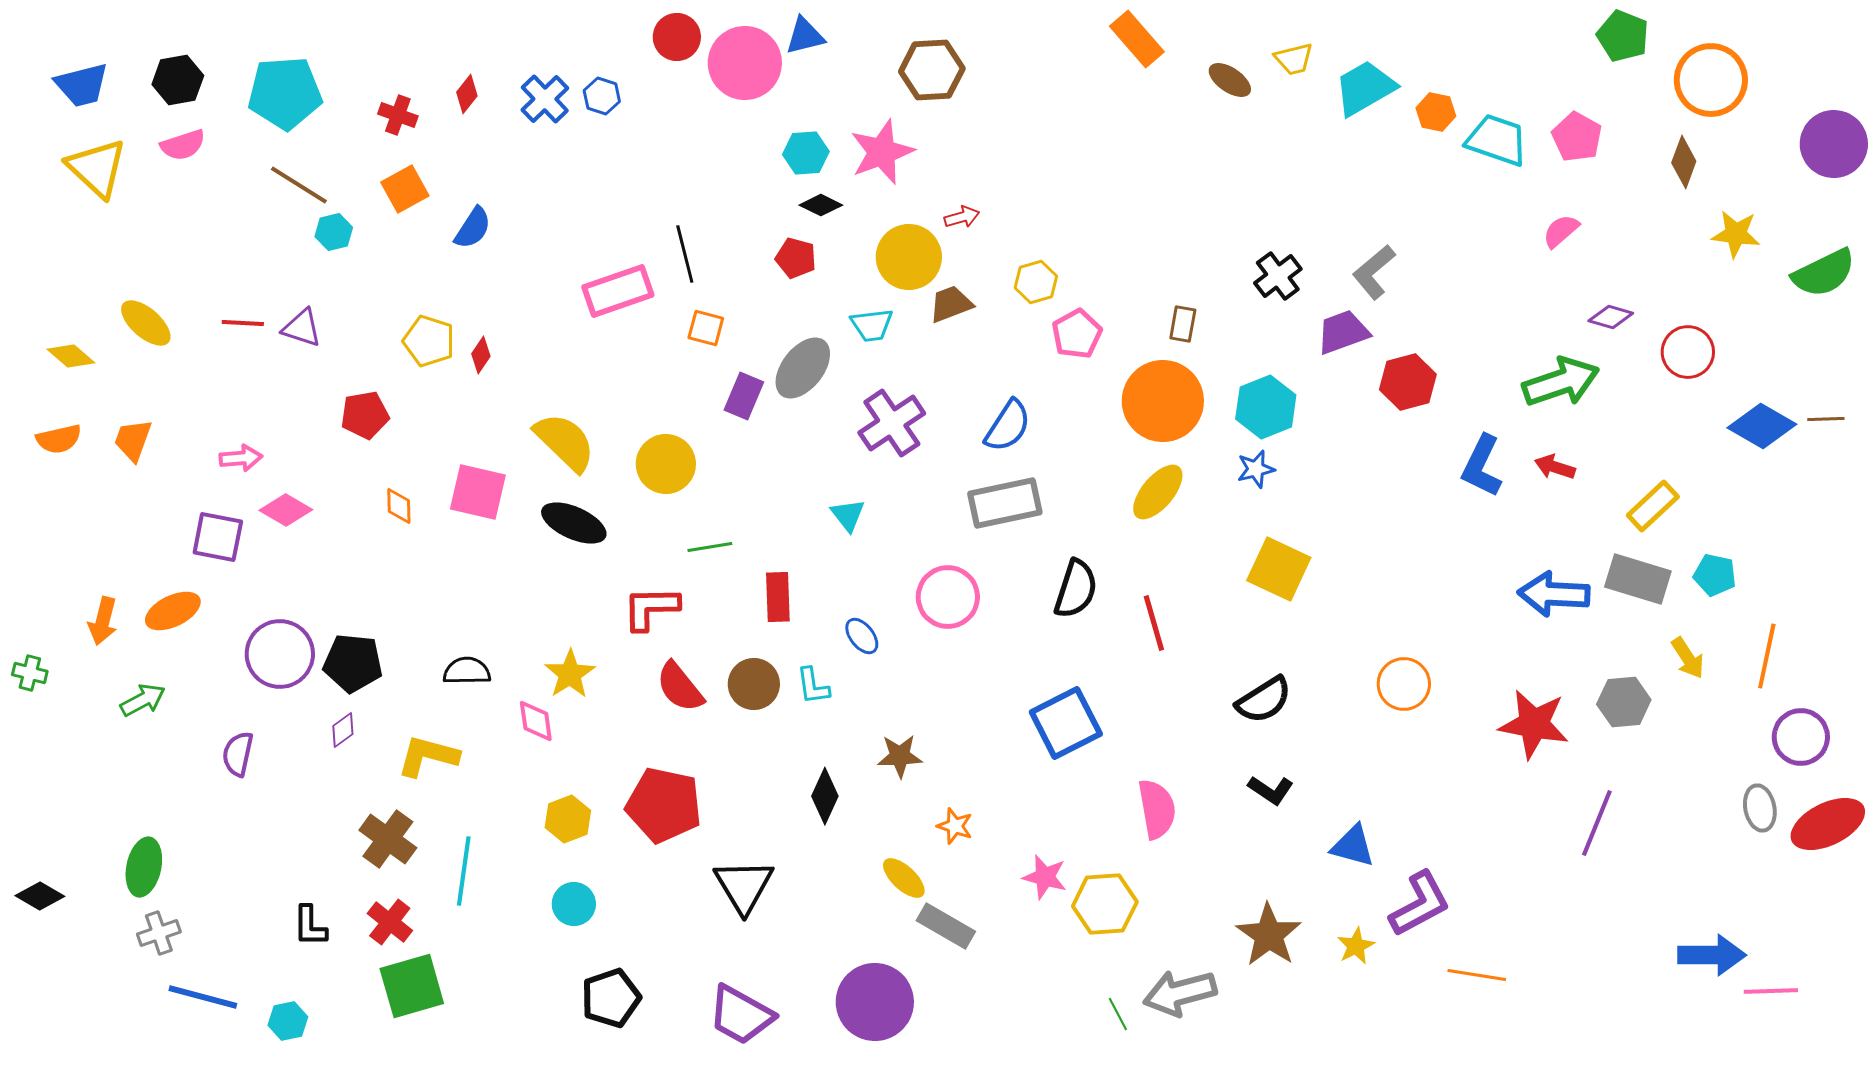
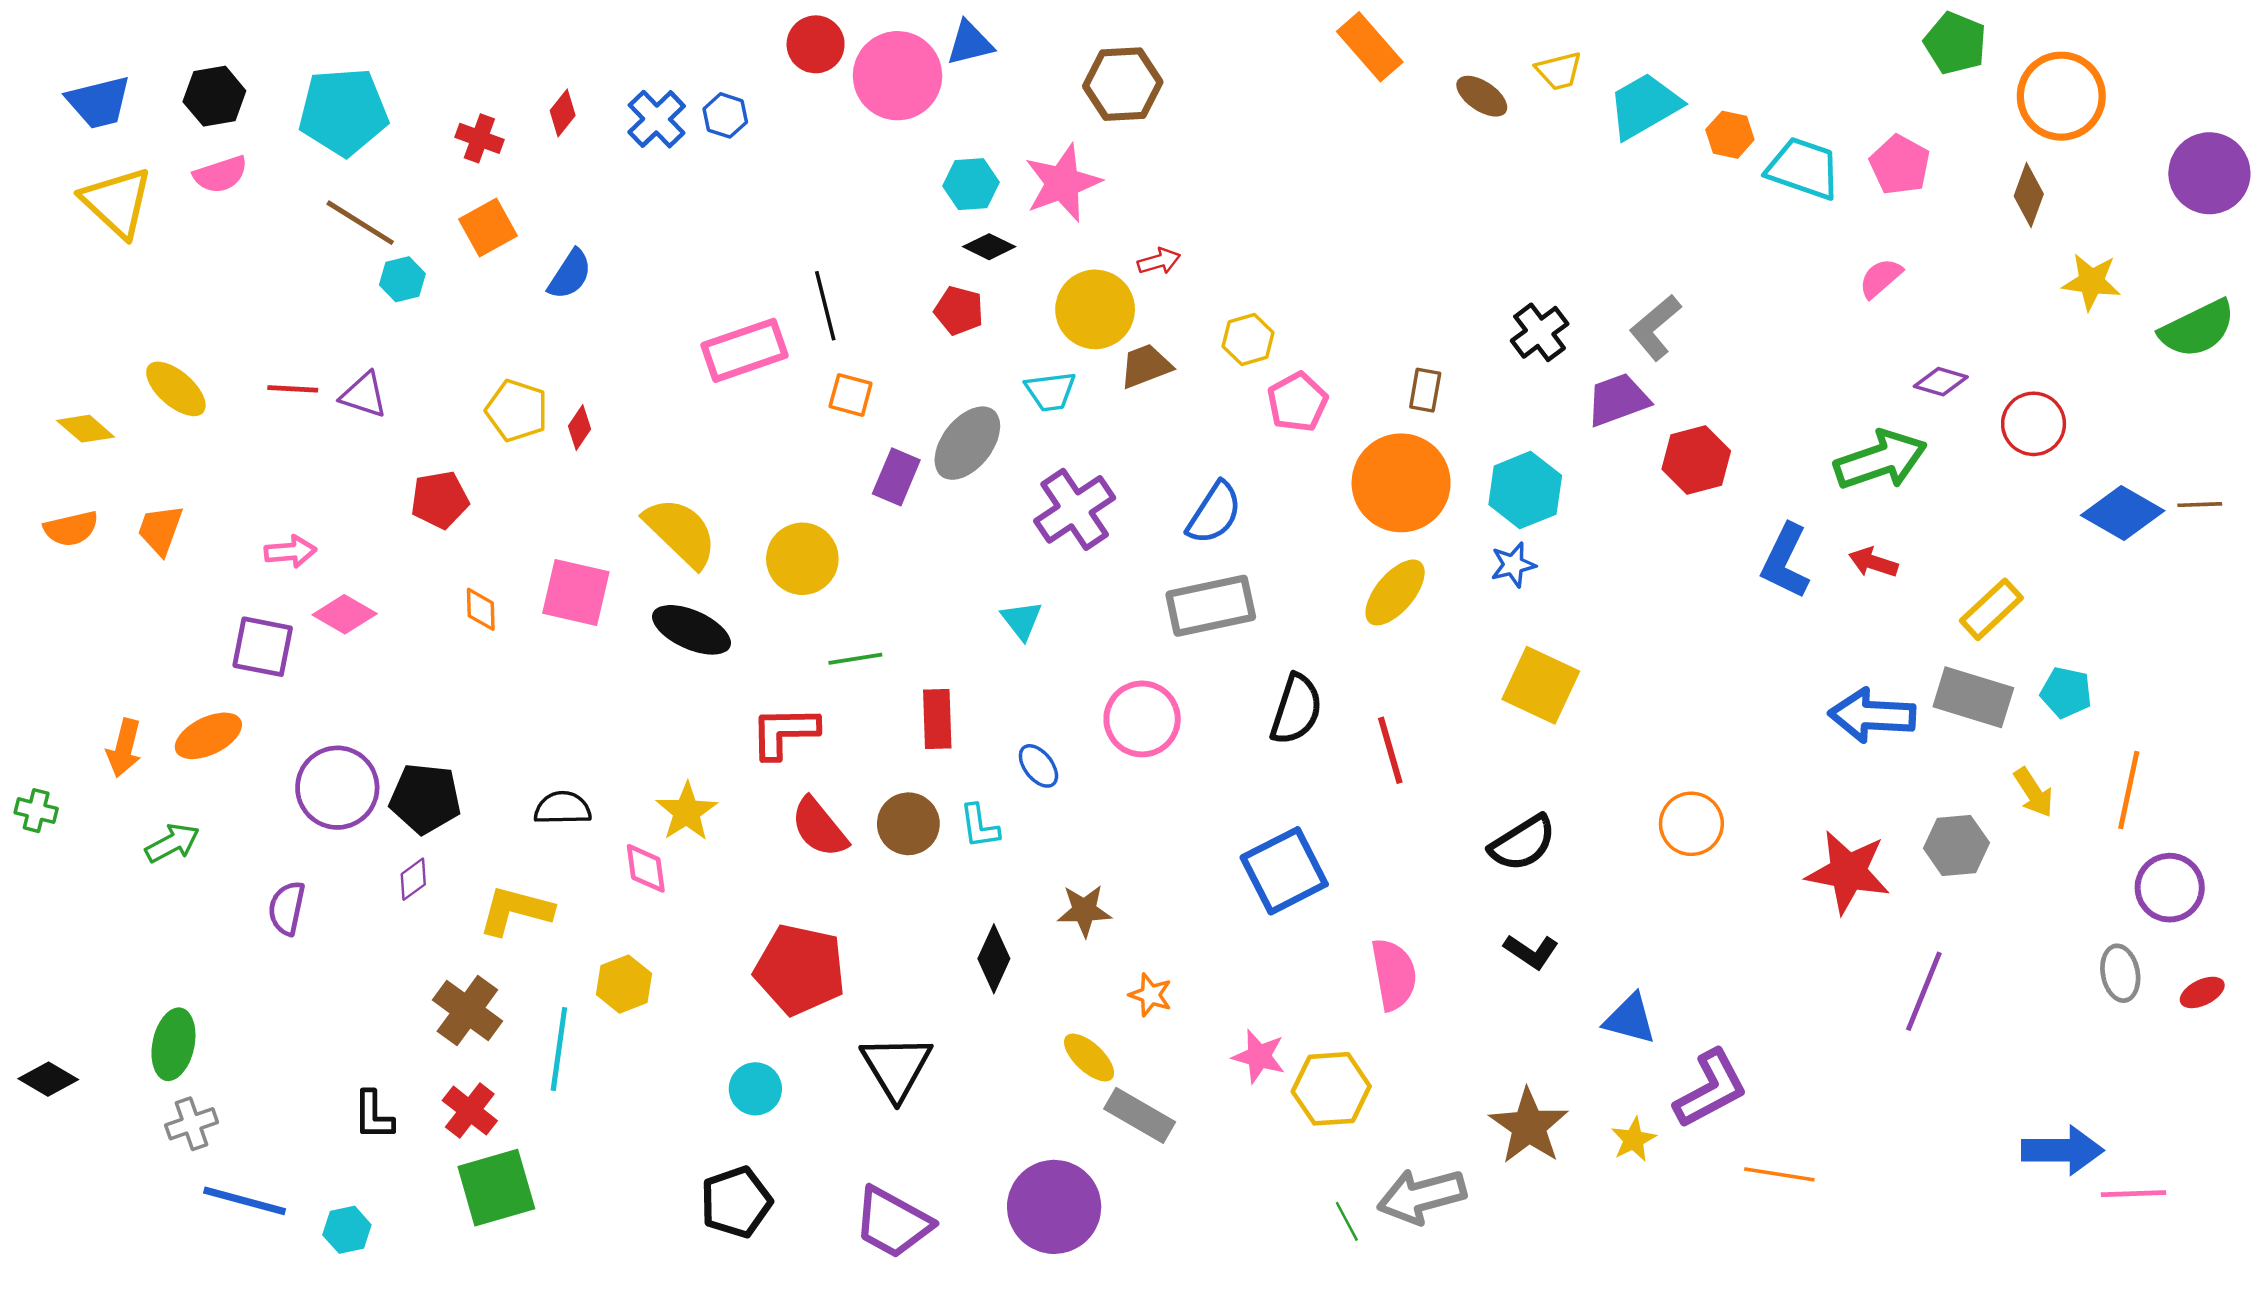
yellow hexagon: (568, 819) -> (624, 984), moved
red ellipse: (1828, 824) -> (2202, 992), size x0.5
cyan circle: (574, 904) -> (755, 1089), moved

